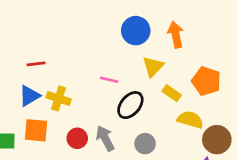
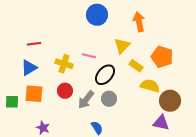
blue circle: (136, 31) -> (97, 15), moved
yellow cross: (59, 98) -> (64, 64), moved
red circle: (77, 138) -> (65, 91), moved
gray arrow: (105, 138) -> (86, 100), turned -114
gray circle: (145, 144) -> (109, 99), moved

